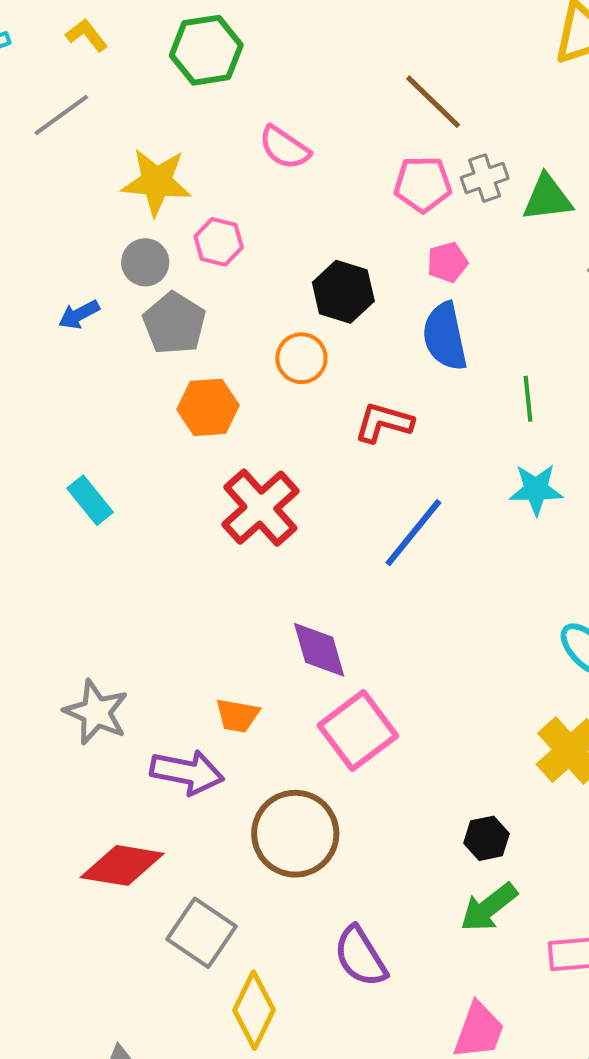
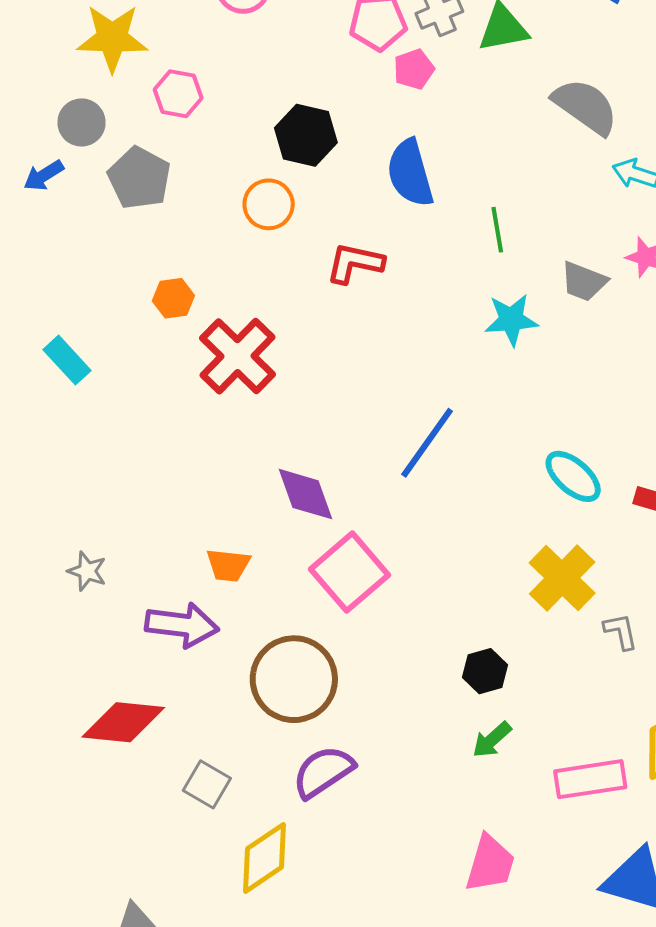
gray circle: (145, 262) -> (82, 122), moved
pink pentagon: (447, 262) -> (414, 69), moved
orange hexagon: (208, 407) -> (173, 298), moved, size x0.7
blue line: (413, 533) -> (427, 443), moved
gray star: (96, 712) -> (87, 571), size x0.6
green arrow: (489, 907) -> (492, 740), size x0.7
gray square: (201, 933) -> (207, 784), size x0.7
purple semicircle: (360, 957) -> (323, 772), moved, turned 92
yellow diamond: (254, 1010) -> (264, 858), turned 34

